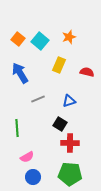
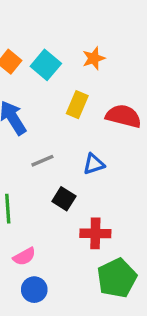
red semicircle: (87, 72) -> (123, 116), size x1.5
black square: (60, 124) -> (64, 199), moved
green pentagon: (70, 174) -> (117, 278), moved, turned -30

